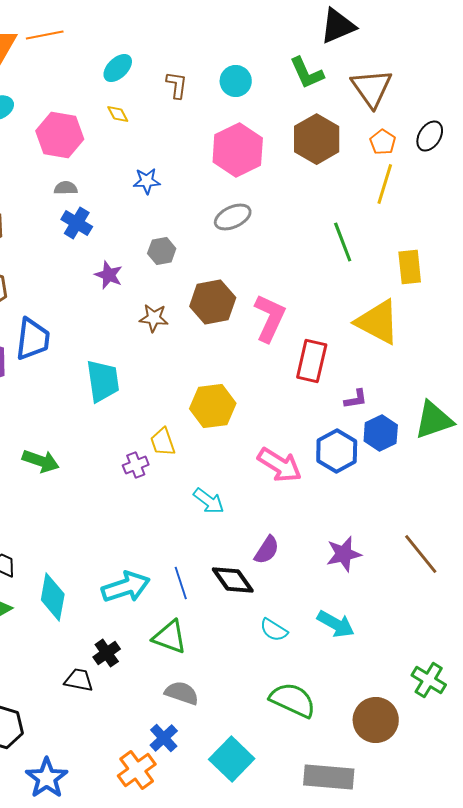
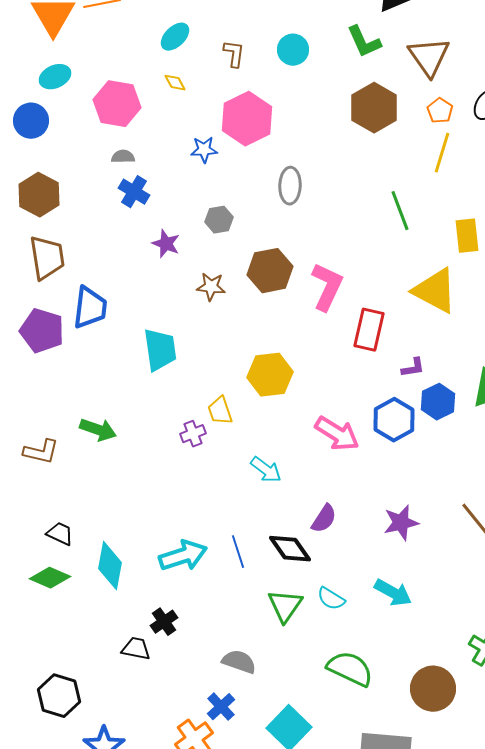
pink hexagon: (238, 150) -> (247, 119), moved
gray ellipse: (233, 217) -> (290, 186), turned -63
green triangle: (170, 637) -> (285, 606), moved, turned 45

